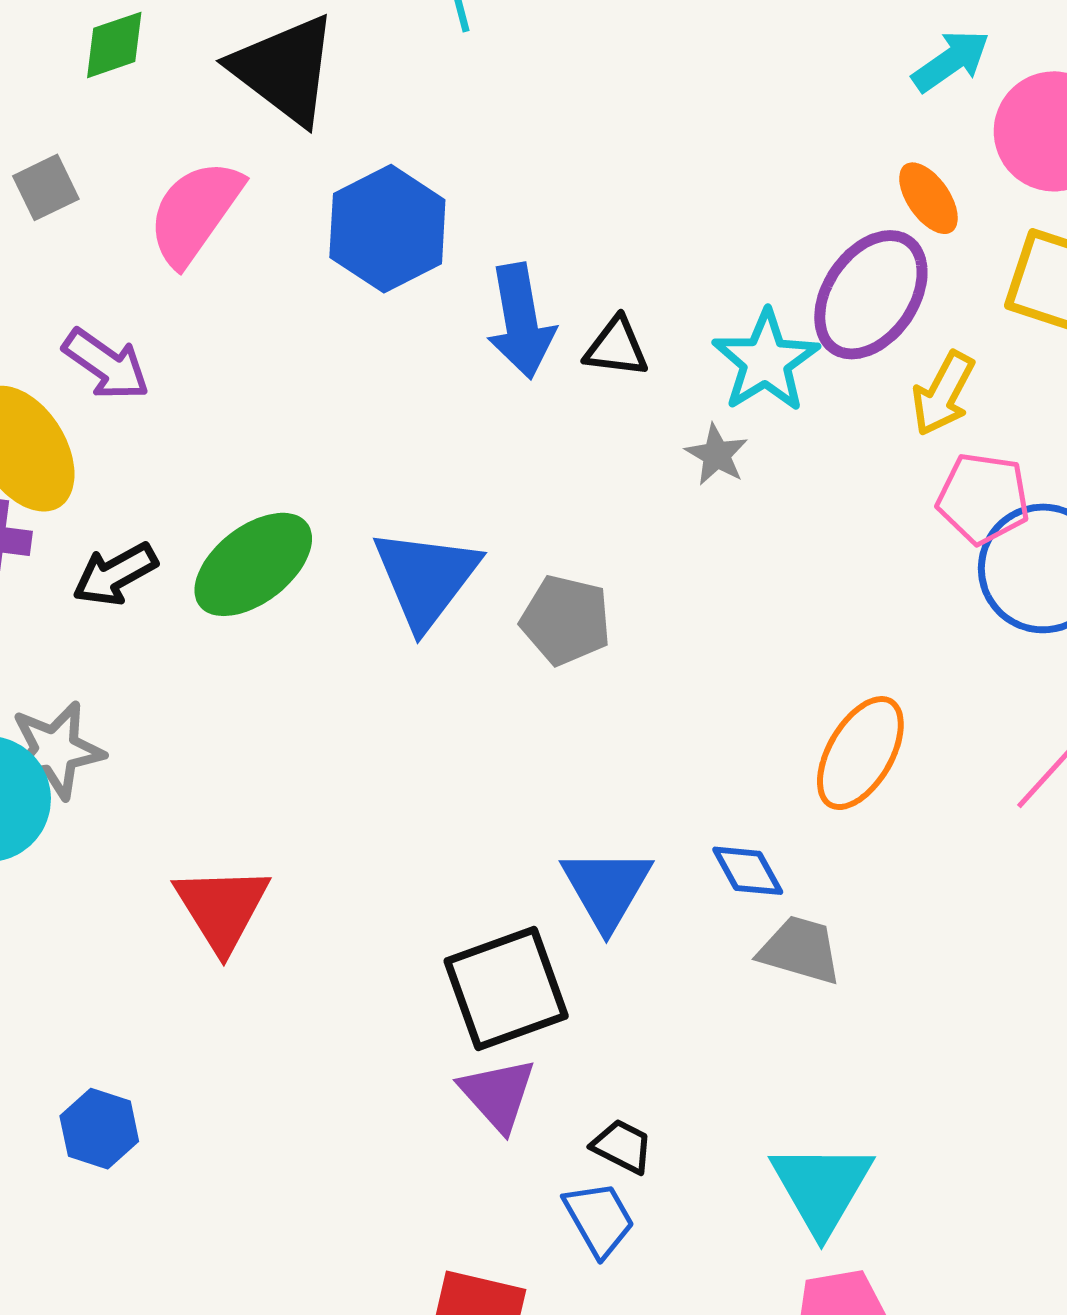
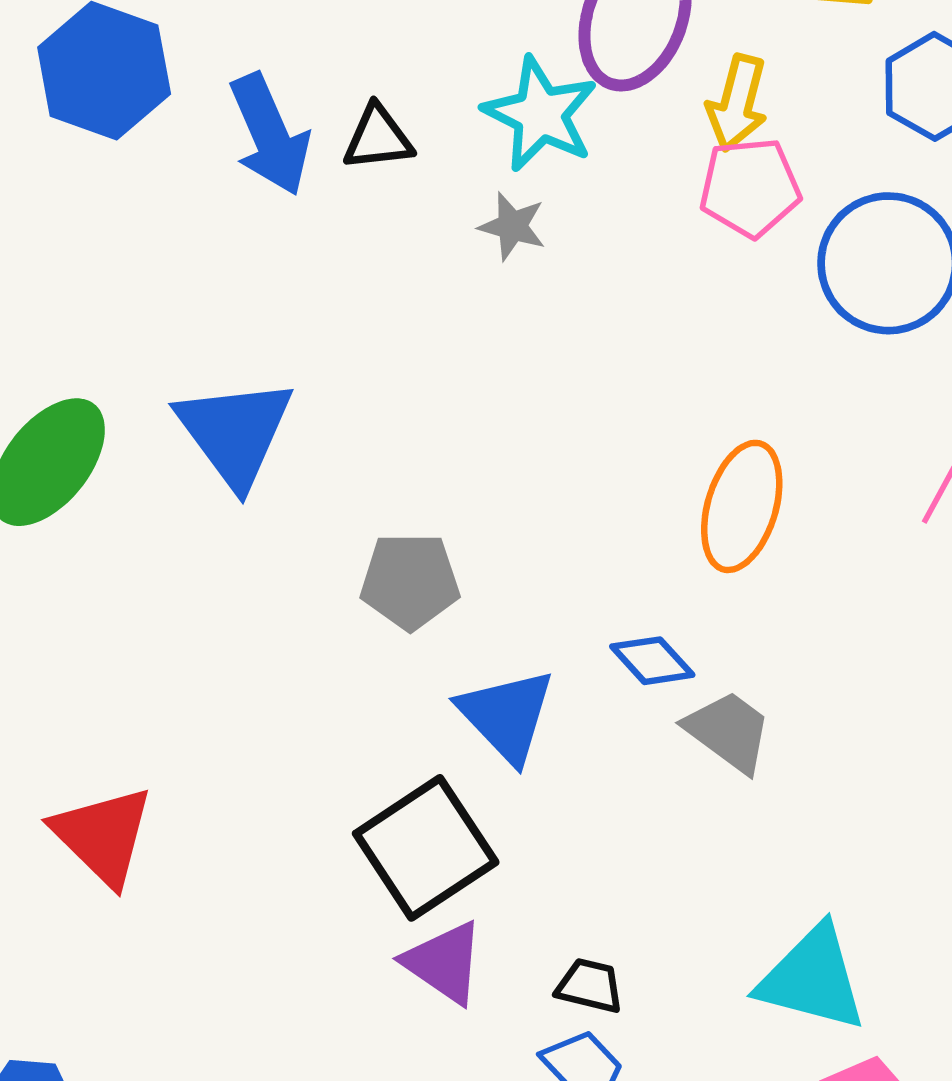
pink pentagon: (983, 498) -> (750, 187), moved
gray pentagon: (566, 620) -> (410, 581), moved
gray trapezoid: (800, 950) -> (728, 731), turned 34
cyan triangle: (822, 1188) -> (812, 978), turned -32

